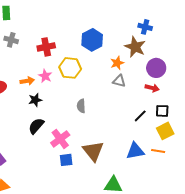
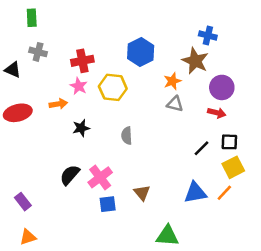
pink star: (45, 76) -> (79, 86), moved
black star: (35, 100) -> (81, 128), moved
black semicircle: (36, 126) -> (70, 175), moved
brown triangle: (93, 151) -> (142, 193), size x0.6
orange line: (158, 151) -> (224, 193), turned -56

